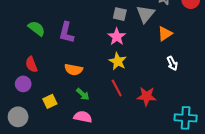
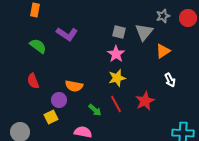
purple L-shape: (66, 33) -> (67, 34), moved, turned -70
yellow star: (118, 61) -> (117, 78), turned 30
purple circle: (23, 84) -> (59, 100), moved
green arrow: (83, 94) -> (95, 110), moved
red star: (147, 96) -> (145, 101), moved, turned -30

